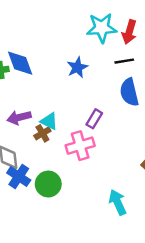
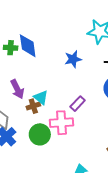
purple arrow: (19, 117) -> (17, 89), turned -114
green circle: (48, 184) -> (40, 134), moved

